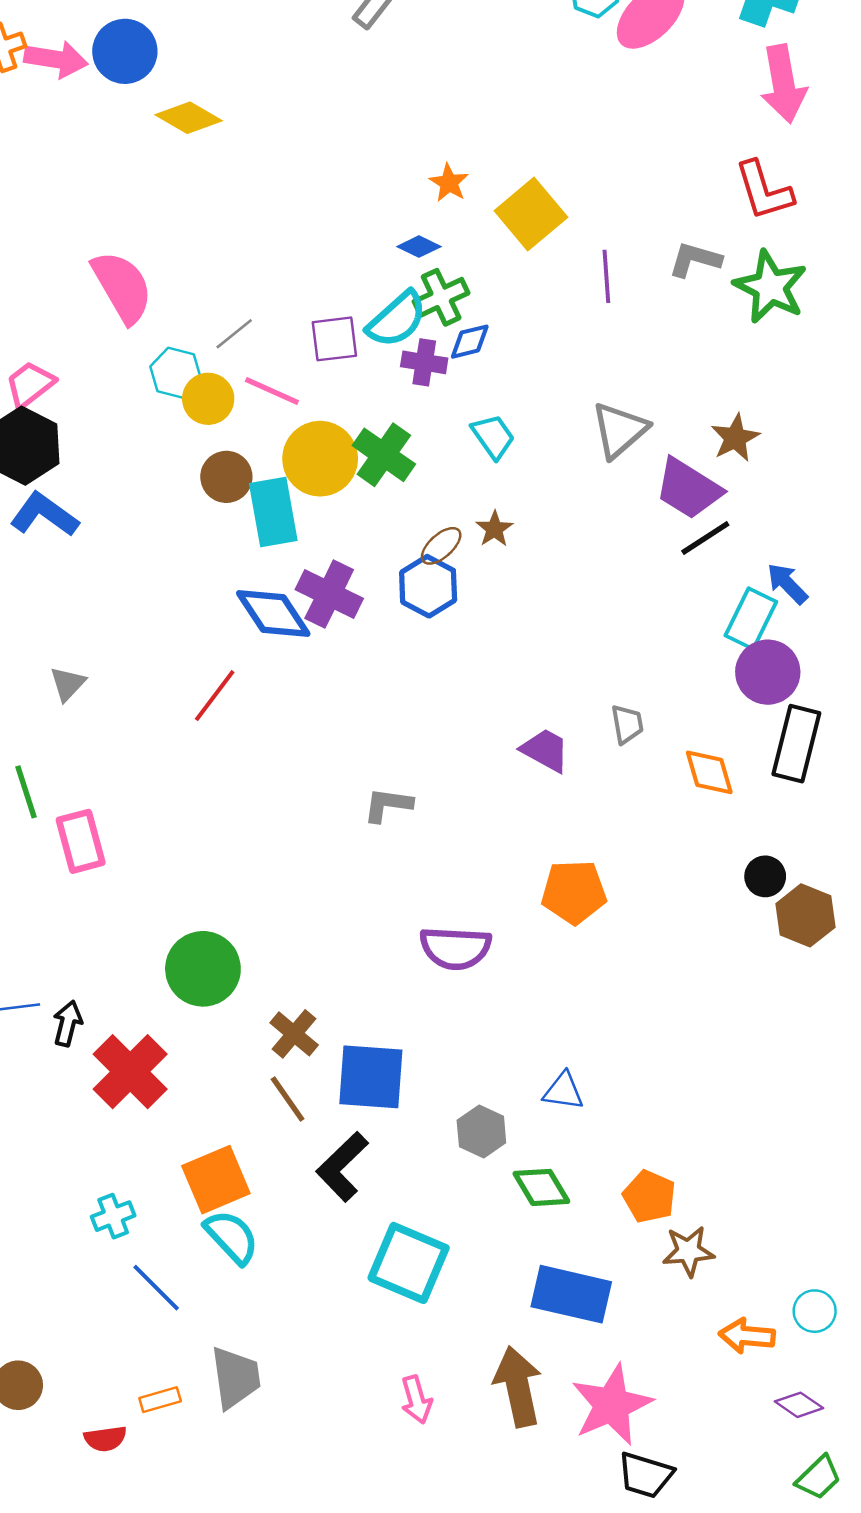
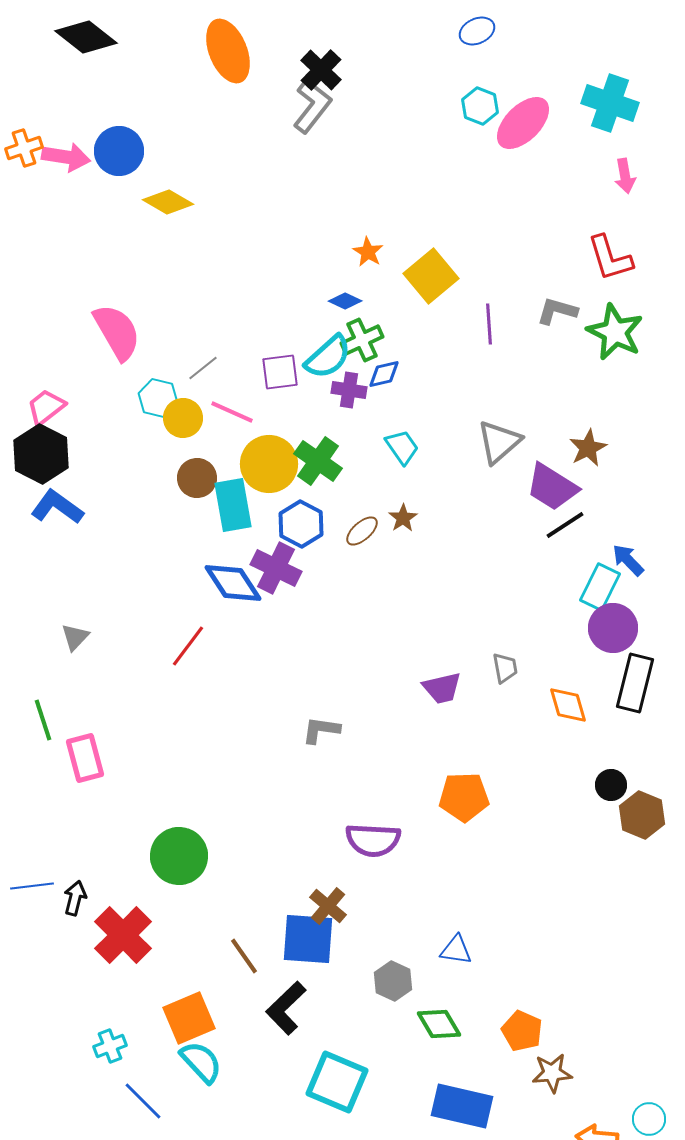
pink arrow: (783, 84) -> (625, 176), size x0.6
blue hexagon: (428, 586) -> (301, 524), moved
purple trapezoid: (545, 750) -> (442, 688), turned 138
brown cross: (294, 1034) -> (328, 906), moved

